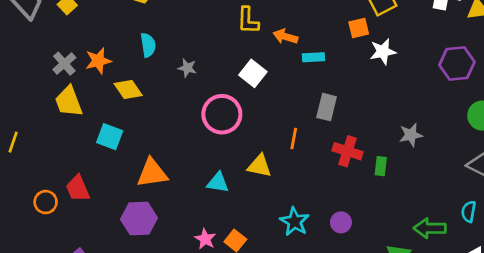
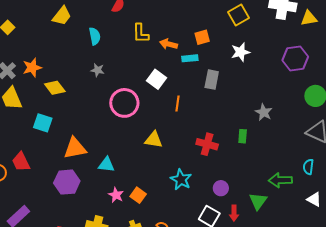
orange square: (359, 28) -> (202, 37), moved
cyan semicircle: (148, 45) -> (95, 36), moved
white square: (253, 73) -> (156, 79), moved
gray rectangle: (327, 107) -> (212, 80), moved
gray star: (411, 135) -> (264, 112), turned -30
orange line: (294, 138) -> (178, 104), moved
red cross: (347, 151) -> (207, 144), moved
cyan triangle: (218, 183) -> (106, 165), moved
purple circle: (341, 222) -> (221, 188), moved

